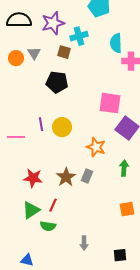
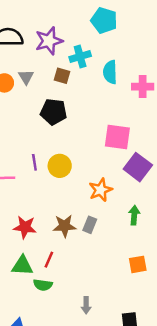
cyan semicircle: (116, 43) -> (110, 72), moved
orange star: (96, 147) -> (101, 190), turned 30
brown star: (66, 177) -> (64, 226), turned 30
green triangle: (31, 210) -> (22, 266), turned 36

